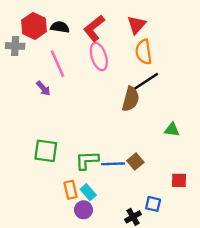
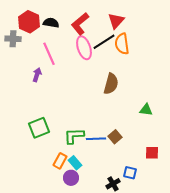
black line: (146, 81) -> (104, 42), moved
purple arrow: (43, 88) -> (37, 75), turned -120
green square: (46, 151) -> (39, 128), turned -30
orange rectangle: (71, 190) -> (60, 161), turned 42

